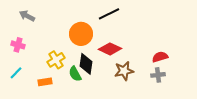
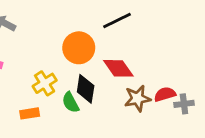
red diamond: (110, 49) -> (118, 68), turned 30
red semicircle: (160, 57) -> (165, 94), moved

